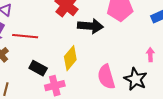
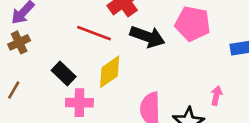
red line: (25, 36) -> (94, 33), moved

